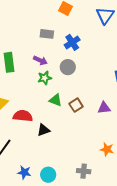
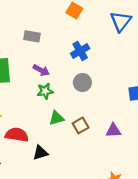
gray rectangle: (47, 34) -> (32, 36), moved
gray circle: (68, 67) -> (82, 83), moved
green triangle: (55, 100) -> (57, 118), turned -40

